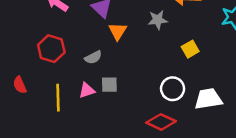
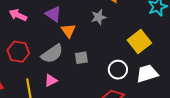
yellow square: (190, 49) -> (139, 41), moved, size x1.6
gray semicircle: (93, 57) -> (52, 54), size x1.6
gray square: (109, 85) -> (81, 58), moved

